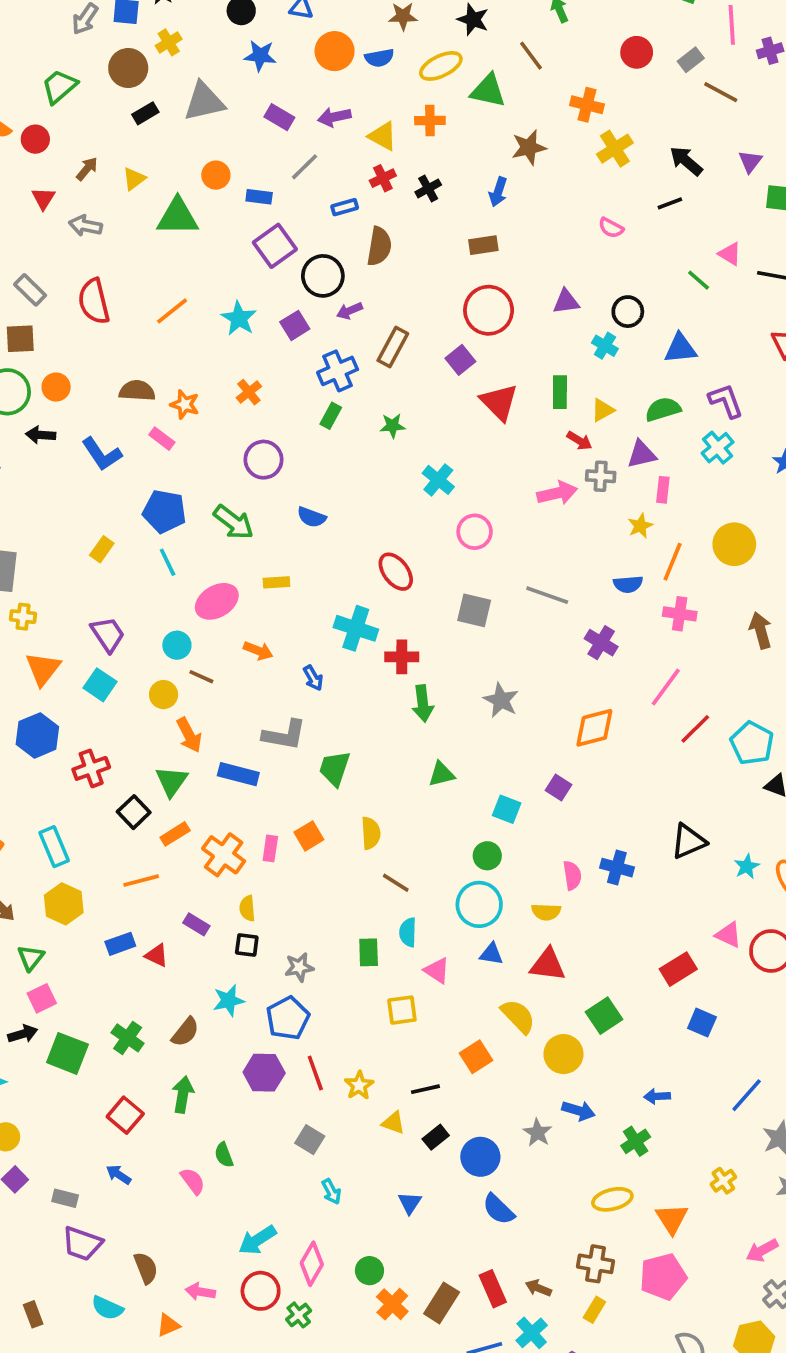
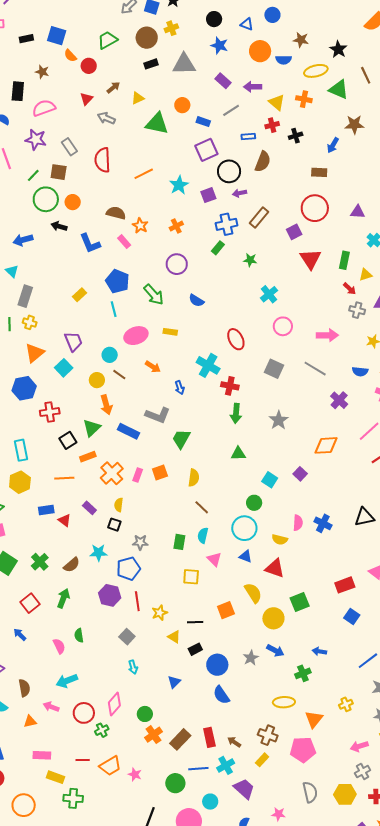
pink arrow: (557, 493) -> (327, 335), moved
cyan arrow: (257, 1240) -> (67, 681), moved

